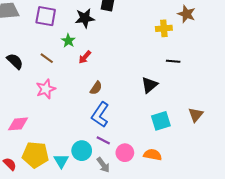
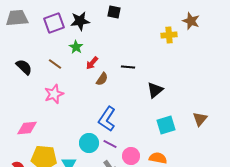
purple square: (46, 16) -> (54, 23), turned -30
black star: (85, 18) -> (80, 21), moved
black line: (173, 61) -> (128, 67), moved
brown semicircle: (96, 88) -> (102, 79), moved
cyan circle: (82, 151) -> (89, 143), moved

